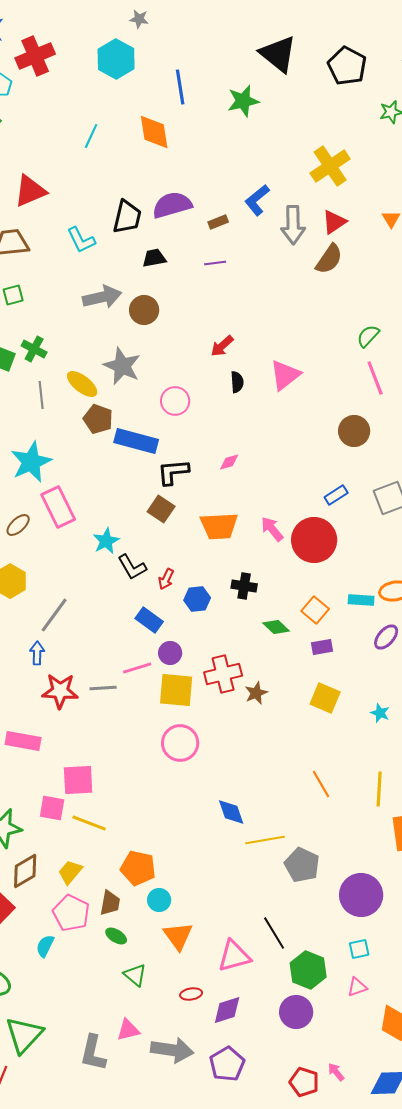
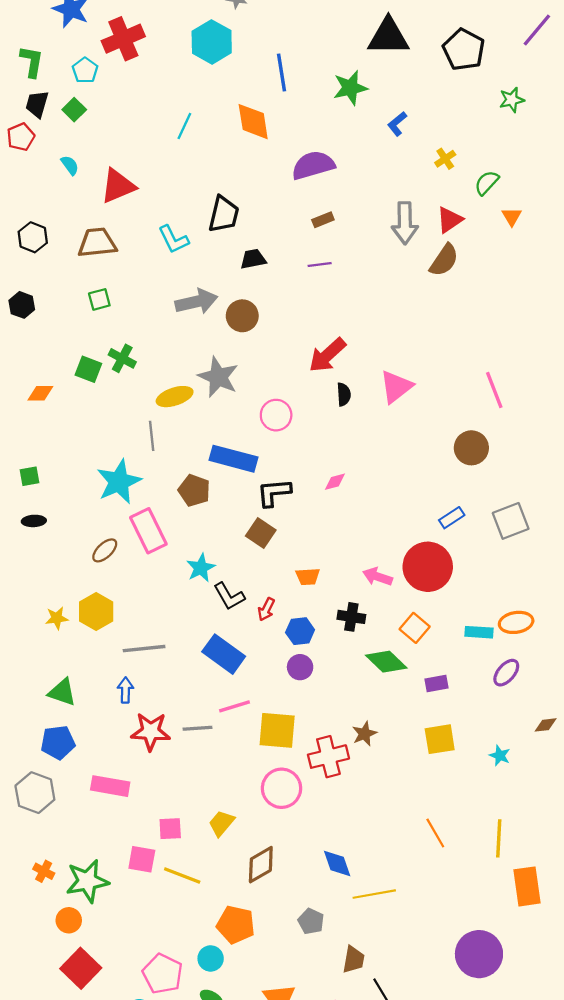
black triangle: (278, 54) -> (388, 36), turned -39
yellow cross: (330, 166) -> (445, 159), size x0.5
blue L-shape: (257, 200) -> (397, 124), moved, size x0.7
purple semicircle: (172, 205) -> (313, 165), moved
green semicircle: (368, 336) -> (487, 183), moved
red arrow: (222, 346) -> (327, 355), size x1.5
yellow ellipse: (82, 384) -> (175, 397), turned -56
gray line: (41, 395) -> (152, 436), moved
brown pentagon: (98, 419) -> (194, 490), moved
orange trapezoid: (219, 526) -> (308, 577), moved, size x0.6
pink arrow: (272, 529) -> (378, 577), moved, turned -32
orange square: (315, 610) -> (415, 628), moved
gray line: (54, 615) -> (144, 649), turned 48
blue rectangle: (149, 620) -> (224, 654), moved, size x1.4
green diamond: (276, 627) -> (386, 662), size x1.4
purple circle: (170, 653) -> (300, 667), moved
red cross: (223, 674) -> (328, 757), moved
yellow square: (325, 698) -> (440, 739), turned -32
pink square: (78, 780) -> (170, 829), size x0.7
gray pentagon: (302, 865) -> (311, 921), moved, size x0.7
brown diamond: (25, 871) -> (261, 865), moved
yellow trapezoid: (70, 872) -> (221, 823), moved
cyan circle: (159, 900) -> (211, 958), moved
brown trapezoid: (110, 903) -> (354, 960), moved

